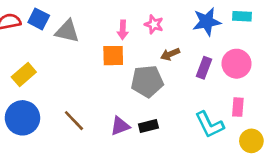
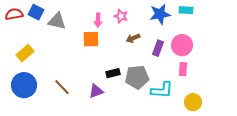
gray pentagon: (147, 81) -> (137, 77), moved
pink rectangle: (238, 107) -> (183, 69), moved
cyan L-shape: (209, 125) -> (162, 90), turned -60
black rectangle: (148, 126) -> (113, 73), moved

